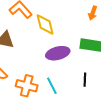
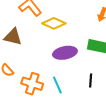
yellow diamond: (45, 24) -> (54, 23), turned -55

